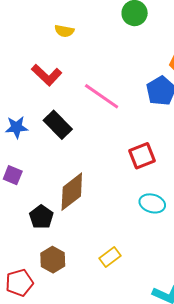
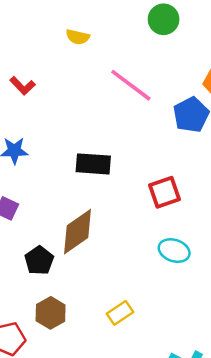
red L-shape: (47, 75) -> (22, 86), moved, size x0.7
pink line: (102, 96) -> (131, 85), moved
black rectangle: (58, 125) -> (93, 164), moved, turned -44

